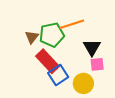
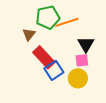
green pentagon: (52, 35) -> (48, 17), moved
pink square: (97, 64) -> (82, 60), moved

